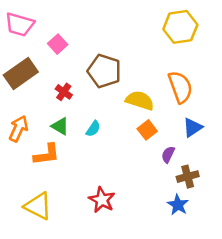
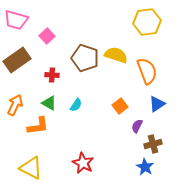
red cross: (64, 92) -> (52, 75), turned -32
yellow semicircle: (140, 100) -> (116, 55), moved

